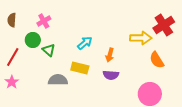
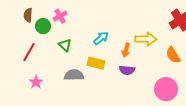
yellow arrow: (141, 38) -> (146, 39), moved
green circle: (33, 40) -> (43, 26), moved
pink star: (12, 82) -> (36, 82), moved

